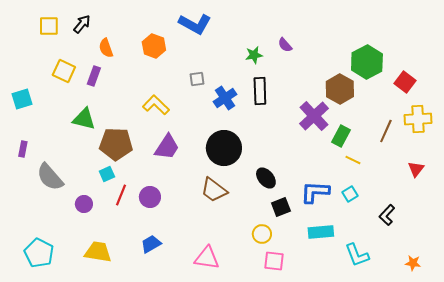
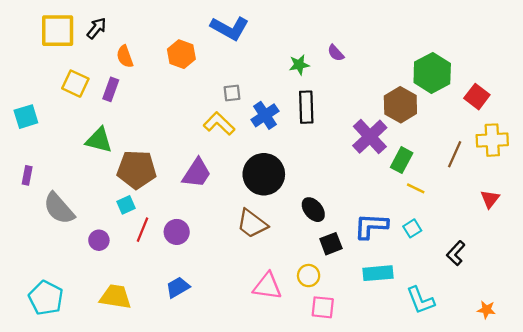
yellow square: (49, 26) -> (58, 31), size x1.5
yellow L-shape: (156, 105) -> (219, 124), moved
pink triangle: (207, 258) -> (267, 286), moved

